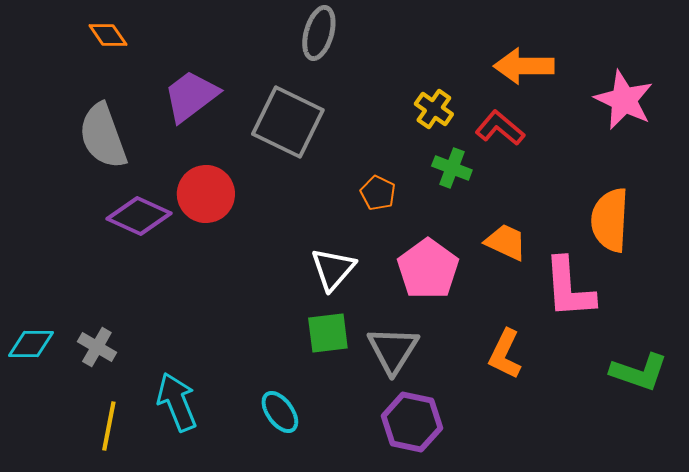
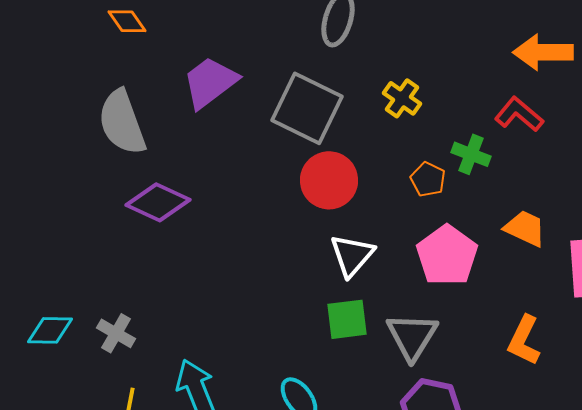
yellow cross: (434, 109) -> (402, 98), moved
orange pentagon: (378, 193) -> (428, 179), moved
red circle: (206, 194) -> (329, 180), moved

